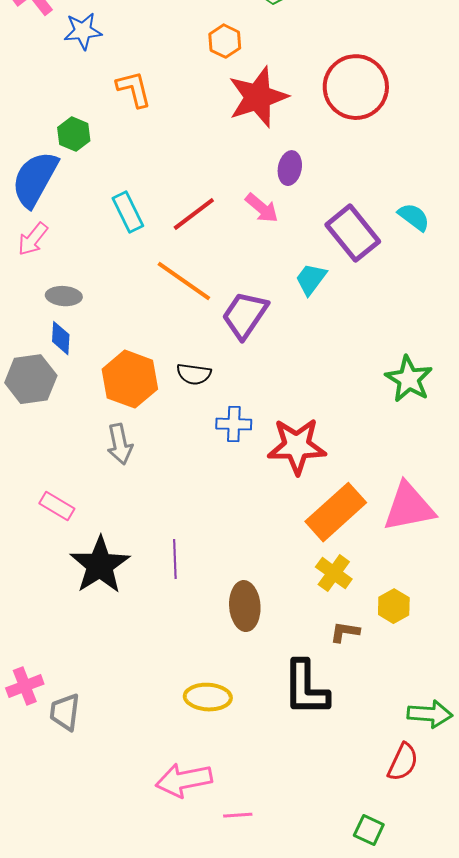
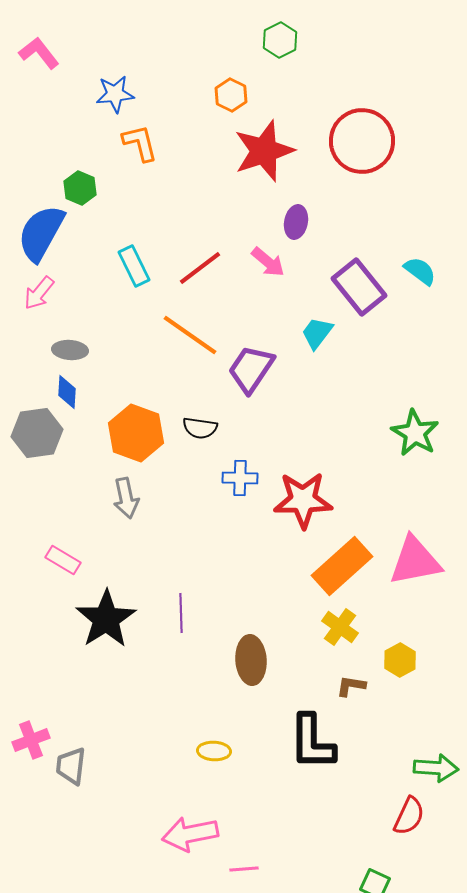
blue star: (83, 31) -> (115, 94), moved
yellow ellipse: (208, 697) -> (214, 751), size x0.7

